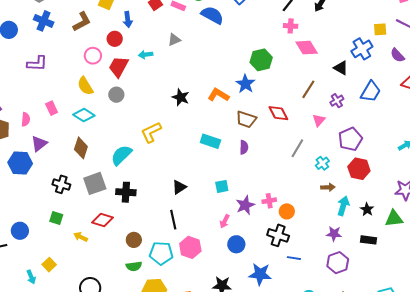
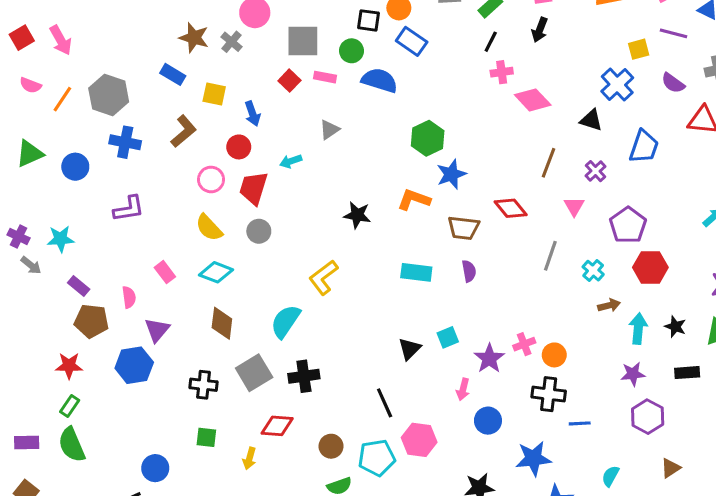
green hexagon: (261, 60) -> (428, 138), moved
blue star: (245, 84) -> (451, 174), turned 30
black triangle: (179, 187) -> (410, 349), moved
yellow arrow: (81, 237) -> (249, 458), turned -88

